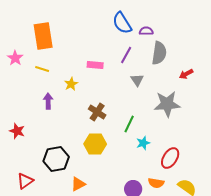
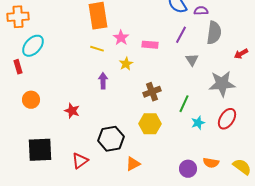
pink star: (15, 58) -> (121, 38), moved
brown cross: (97, 112) -> (152, 92), turned 36
red ellipse: (170, 158) -> (227, 119), moved

